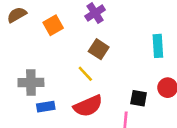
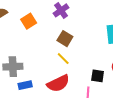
yellow line: (85, 74) -> (63, 59), moved

